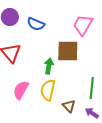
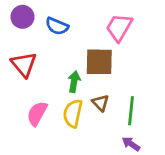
brown triangle: (69, 106) -> (101, 103), moved

